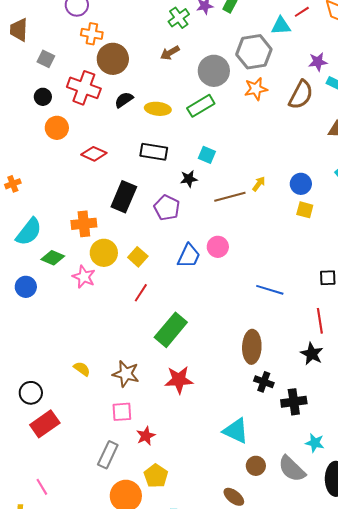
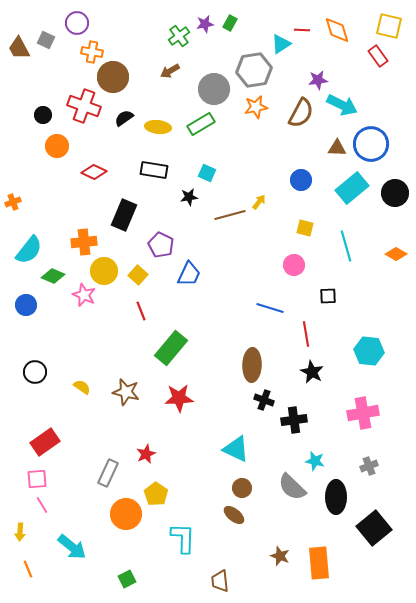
red line: (302, 12) -> (302, 30), turned 35
cyan triangle: (281, 26) -> (281, 44), turned -30
brown trapezoid: (19, 30) -> (19, 48), turned -30
gray square: (46, 59) -> (46, 40), moved
blue circle: (301, 184) -> (301, 180), moved
purple pentagon: (167, 208) -> (161, 245), moved
pink circle: (218, 247) -> (294, 265), moved
red line: (141, 293) -> (141, 311), turned -54
red line: (320, 321) -> (306, 334), moved
black circle: (31, 393) -> (35, 372), moved
pink square: (122, 412) -> (37, 479), moved
brown circle: (256, 466) -> (242, 488), moved

